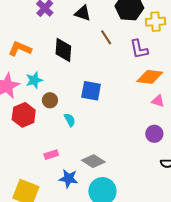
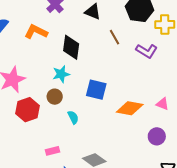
orange L-shape: (20, 49) -> (36, 32), moved
purple L-shape: (139, 49) -> (147, 51), turned -50
orange diamond: (150, 77) -> (130, 108), moved
cyan star: (34, 80) -> (61, 74), moved

